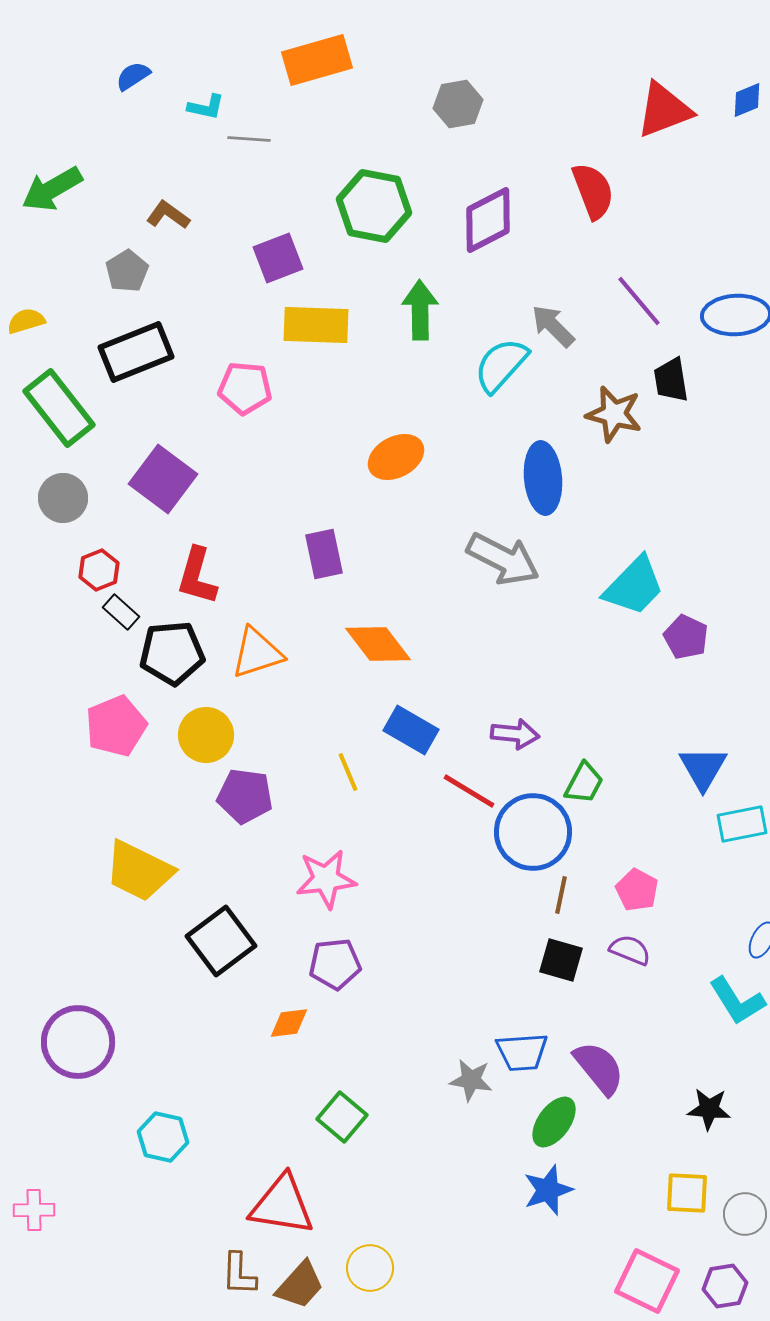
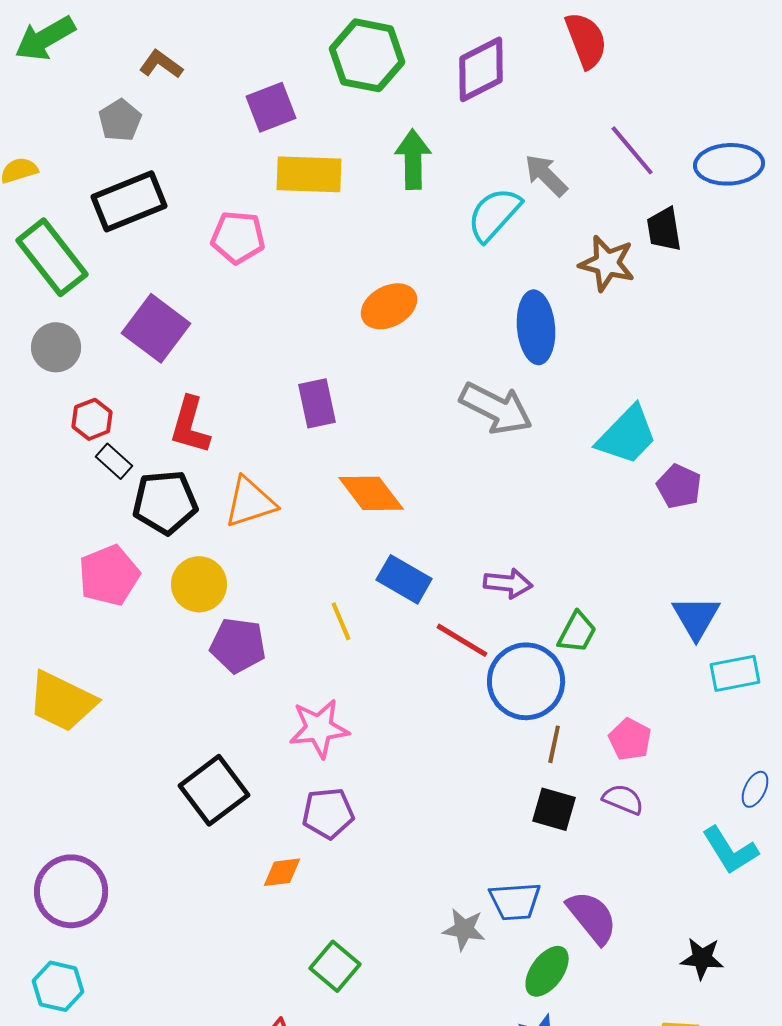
yellow trapezoid: (139, 871) -> (62, 701), moved
cyan hexagon: (163, 1137) -> (58, 986), moved

